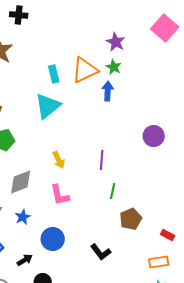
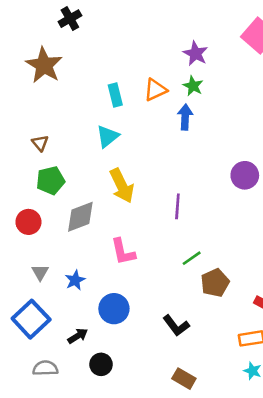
black cross: (19, 15) -> (70, 19), turned -36
orange triangle: (85, 70) -> (155, 90), size x0.7
cyan triangle: (48, 106) -> (107, 136), size x0.7
yellow arrow: (59, 160) -> (122, 186), moved, size x1.5
gray diamond: (21, 182) -> (80, 217), moved
green line: (113, 191) -> (192, 258), moved, turned 42

